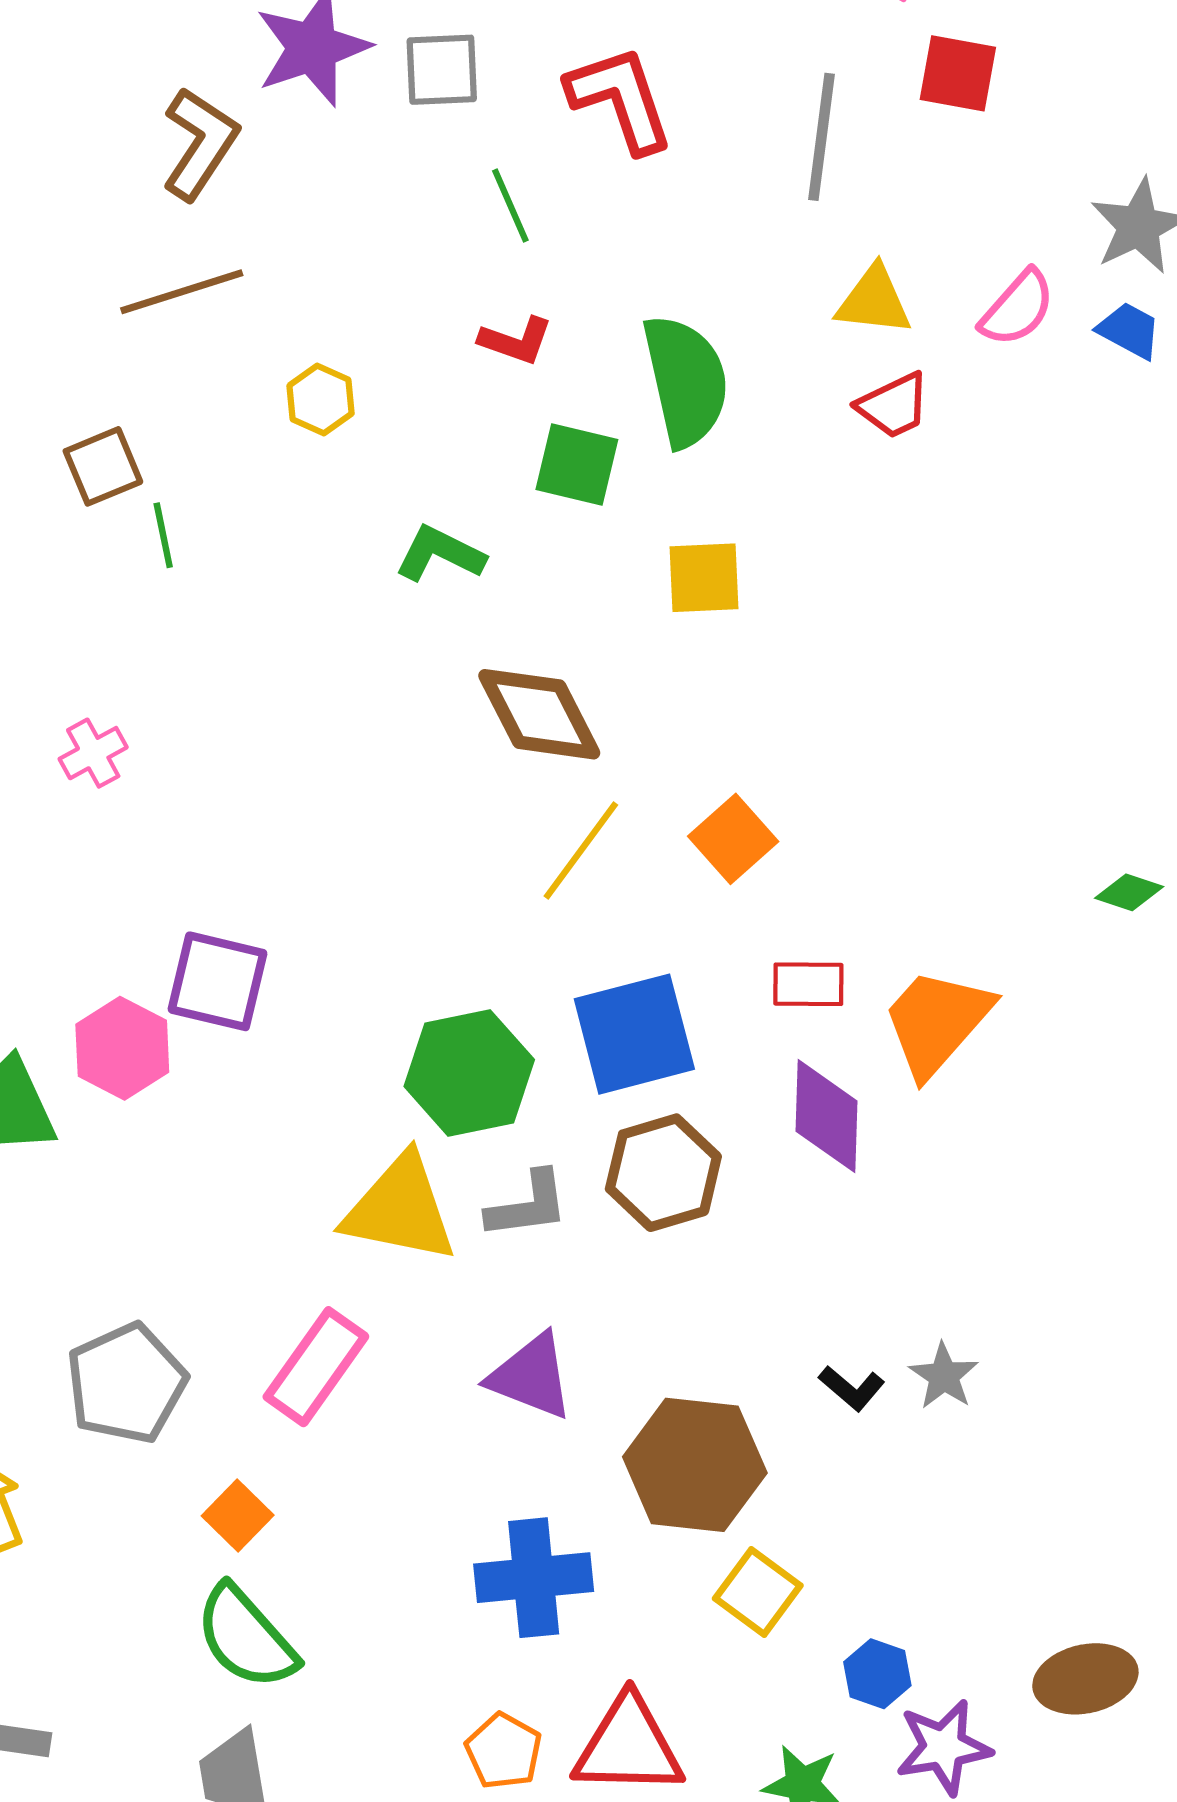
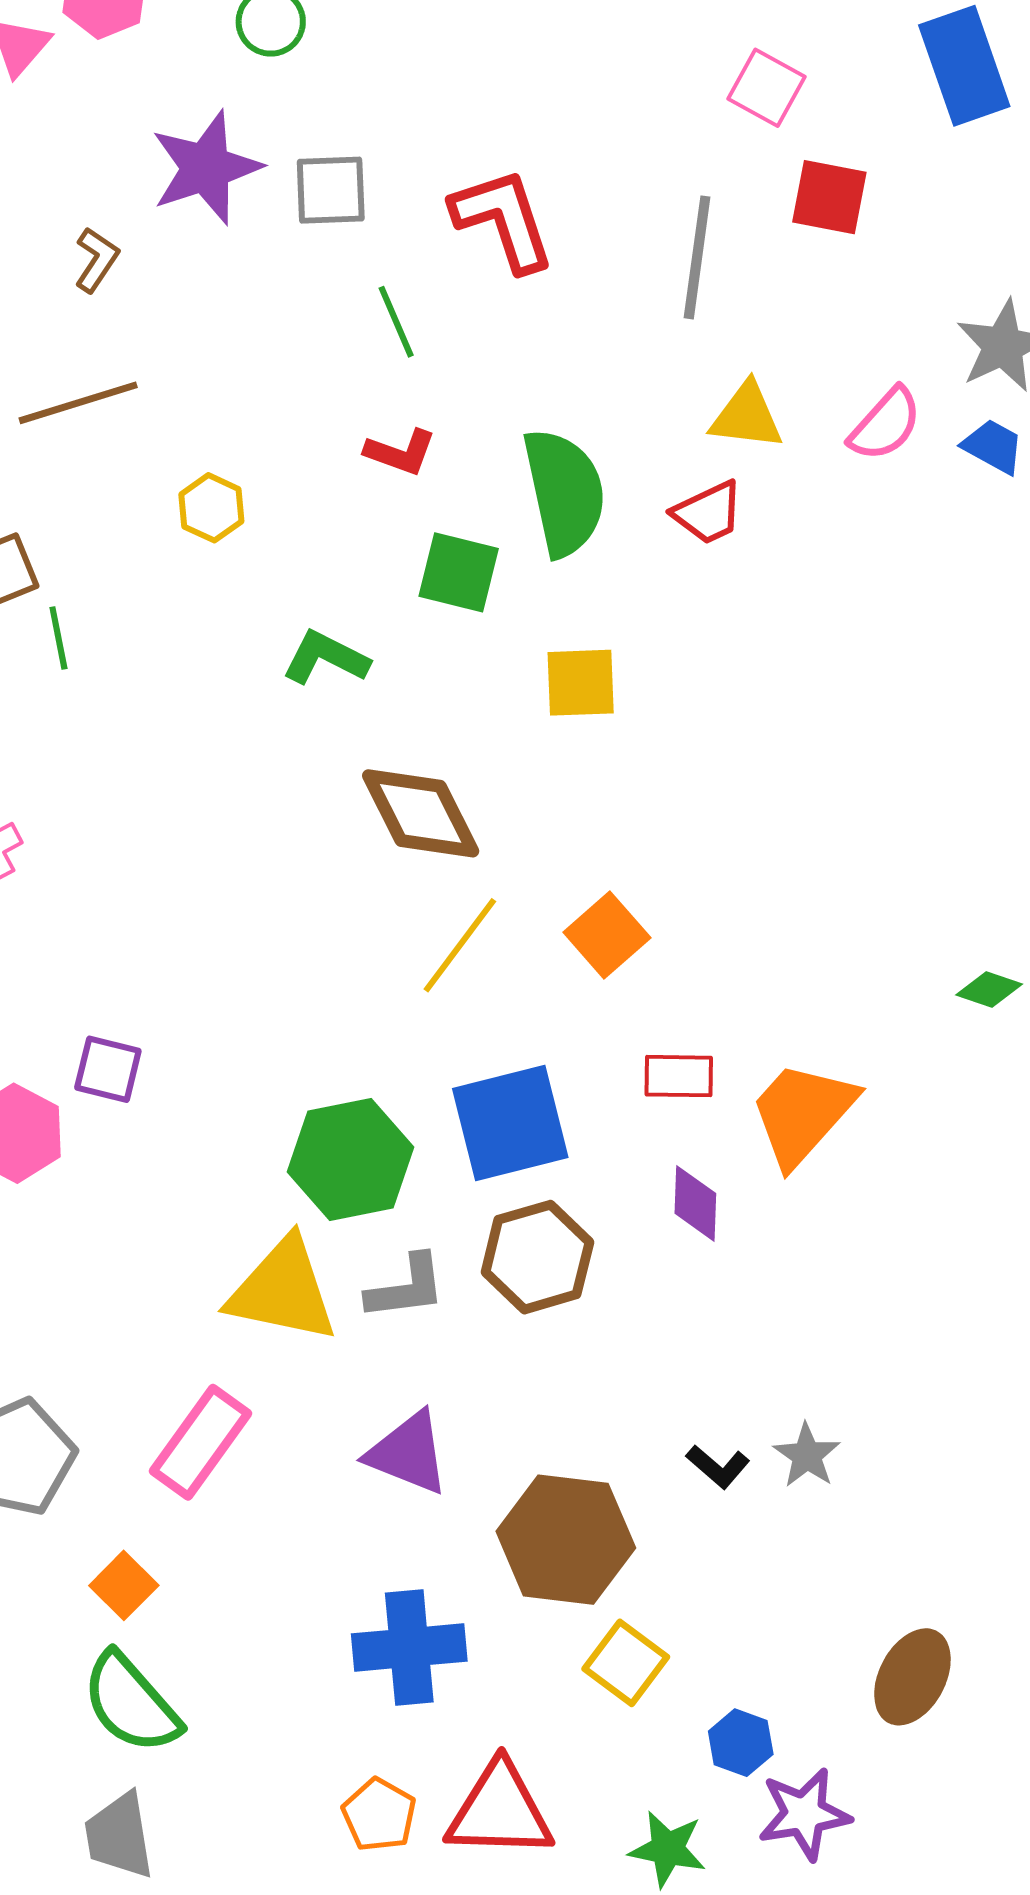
brown L-shape: (200, 143) -> (97, 260), size x0.6
red trapezoid: (894, 406) -> (708, 513), moved
purple square: (218, 981) -> (108, 1069), size x0.7
purple diamond: (826, 1116) -> (695, 1203), size x0.7
brown ellipse: (1085, 1679) -> (912, 1677), moved, turned -50

